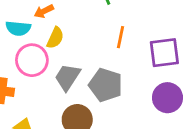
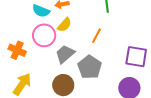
orange line: (121, 37) -> (96, 36), moved

